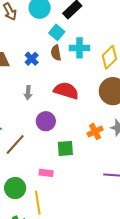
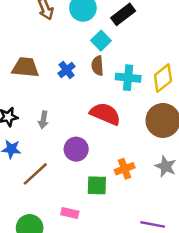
cyan cross: (80, 48) -> (128, 78), moved
gray arrow: (28, 93) -> (43, 120), moved
orange cross: (95, 131) -> (125, 169), moved

